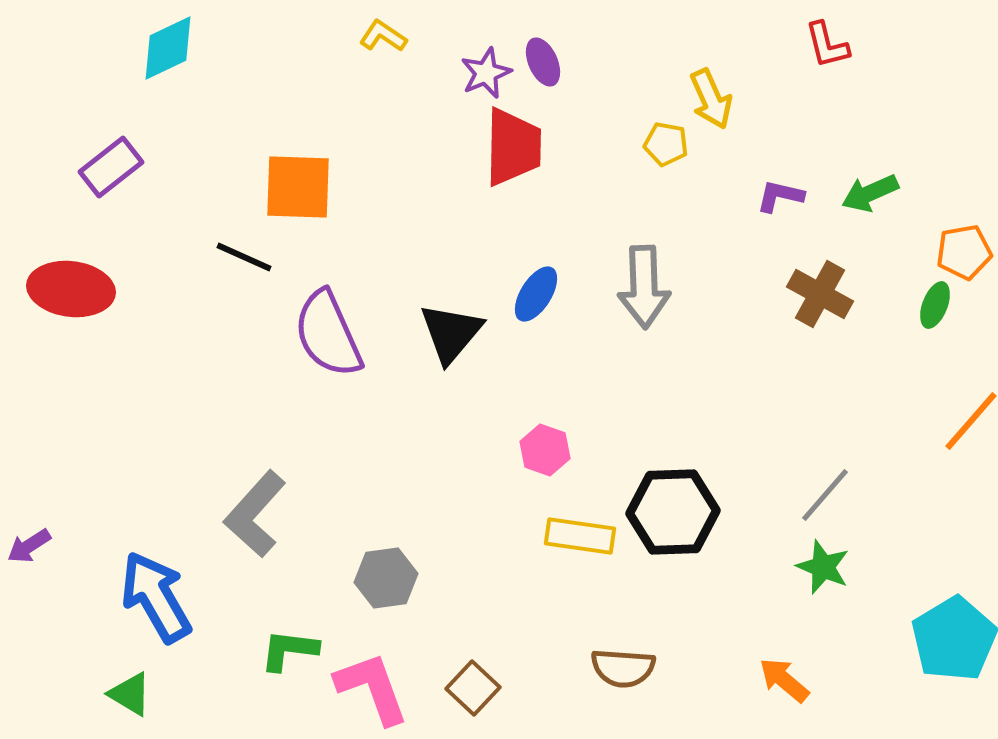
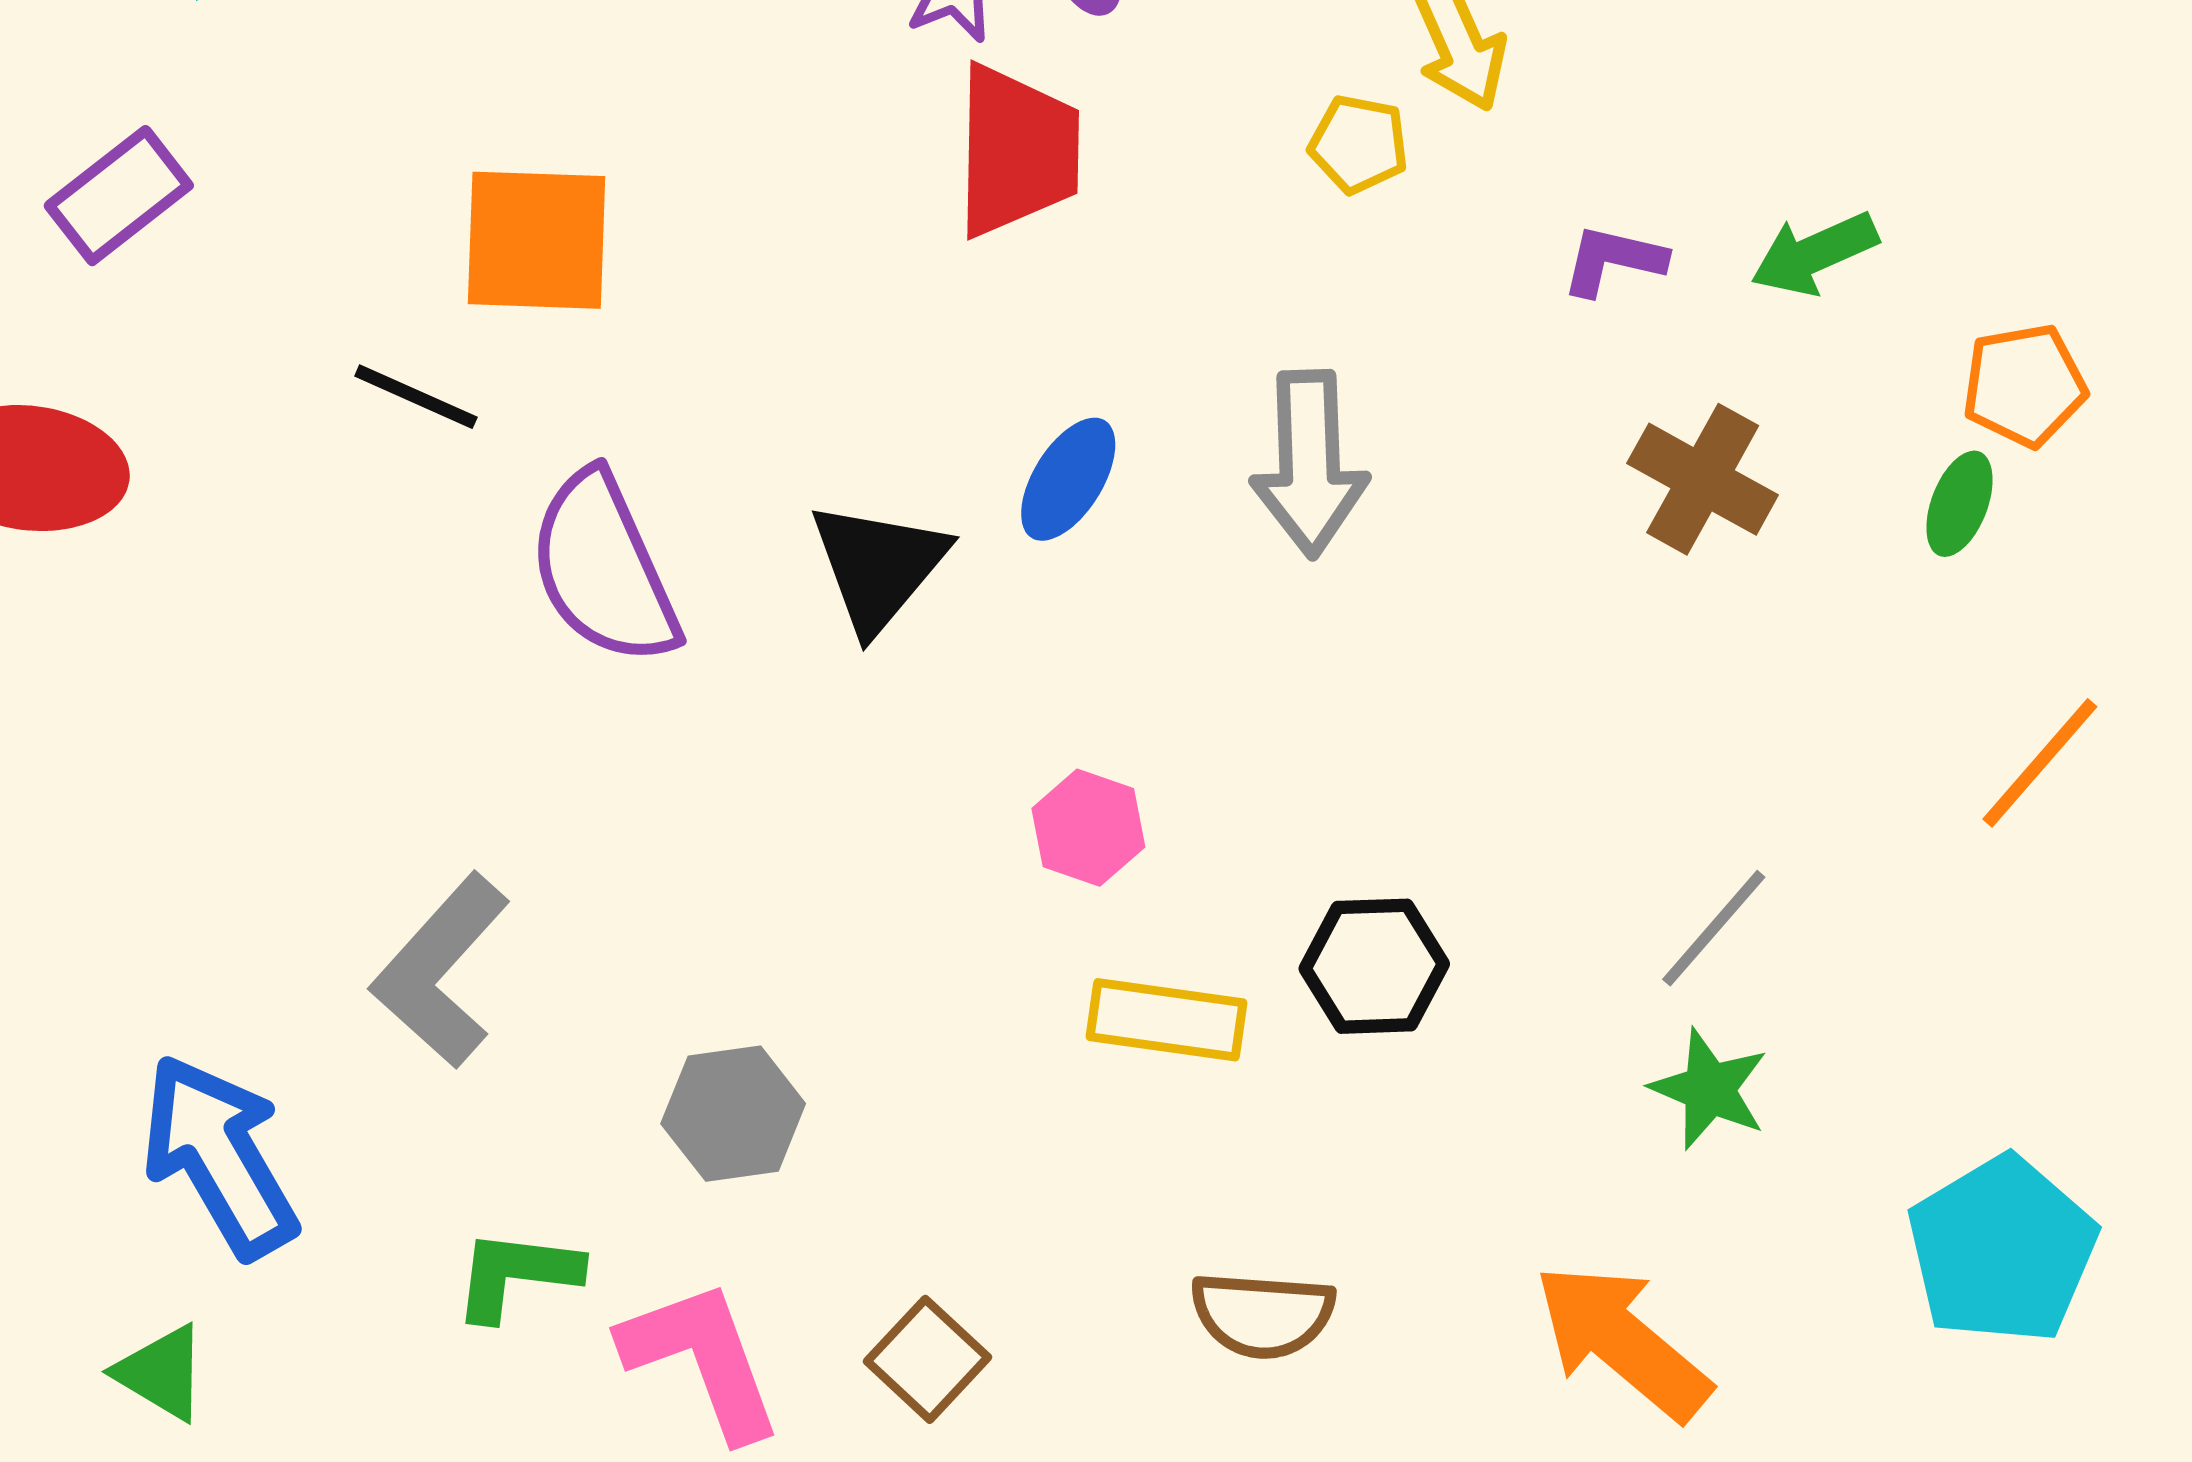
black hexagon: (673, 512) -> (1374, 966), size x0.7
orange arrow: (784, 680) -> (1622, 1341), size x1.6

